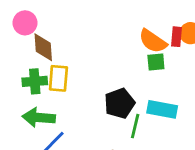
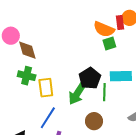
yellow rectangle: (58, 78) -> (46, 88), moved
green cross: (35, 81) -> (27, 76), turned 30
green arrow: (39, 118) -> (77, 94), moved, turned -50

